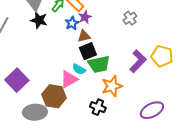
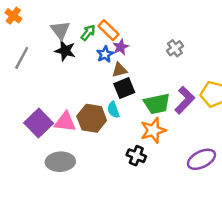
green trapezoid: (99, 64) -> (157, 104), moved
cyan semicircle: (79, 69) -> (113, 110), turned 40
pink triangle: (69, 79) -> (65, 122), moved, turned 36
brown hexagon: (54, 96) -> (92, 118), moved

